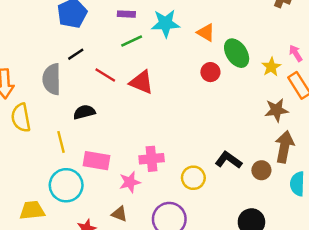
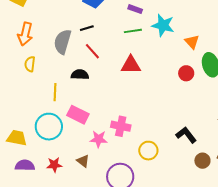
red line: (105, 75) -> (92, 51), moved
red triangle: (142, 82) -> (131, 65), turned -40
yellow semicircle: (21, 118) -> (30, 64), size x0.7
black L-shape: (228, 160) -> (186, 135), moved

